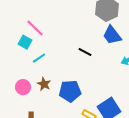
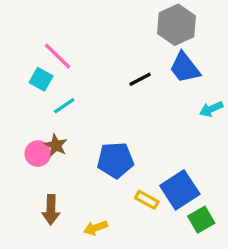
black line: (85, 52) -> (140, 79), moved, turned -56
brown star: (44, 84) -> (56, 145), moved

